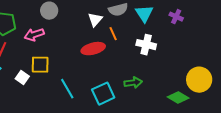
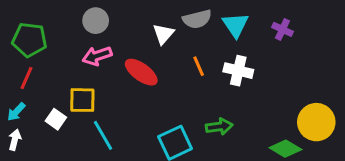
orange line: (113, 34) -> (199, 66), moved
pink arrow: (34, 35) -> (97, 56), moved
red ellipse: (93, 49) -> (141, 72), moved, turned 50
cyan line: (67, 89) -> (103, 135), moved

